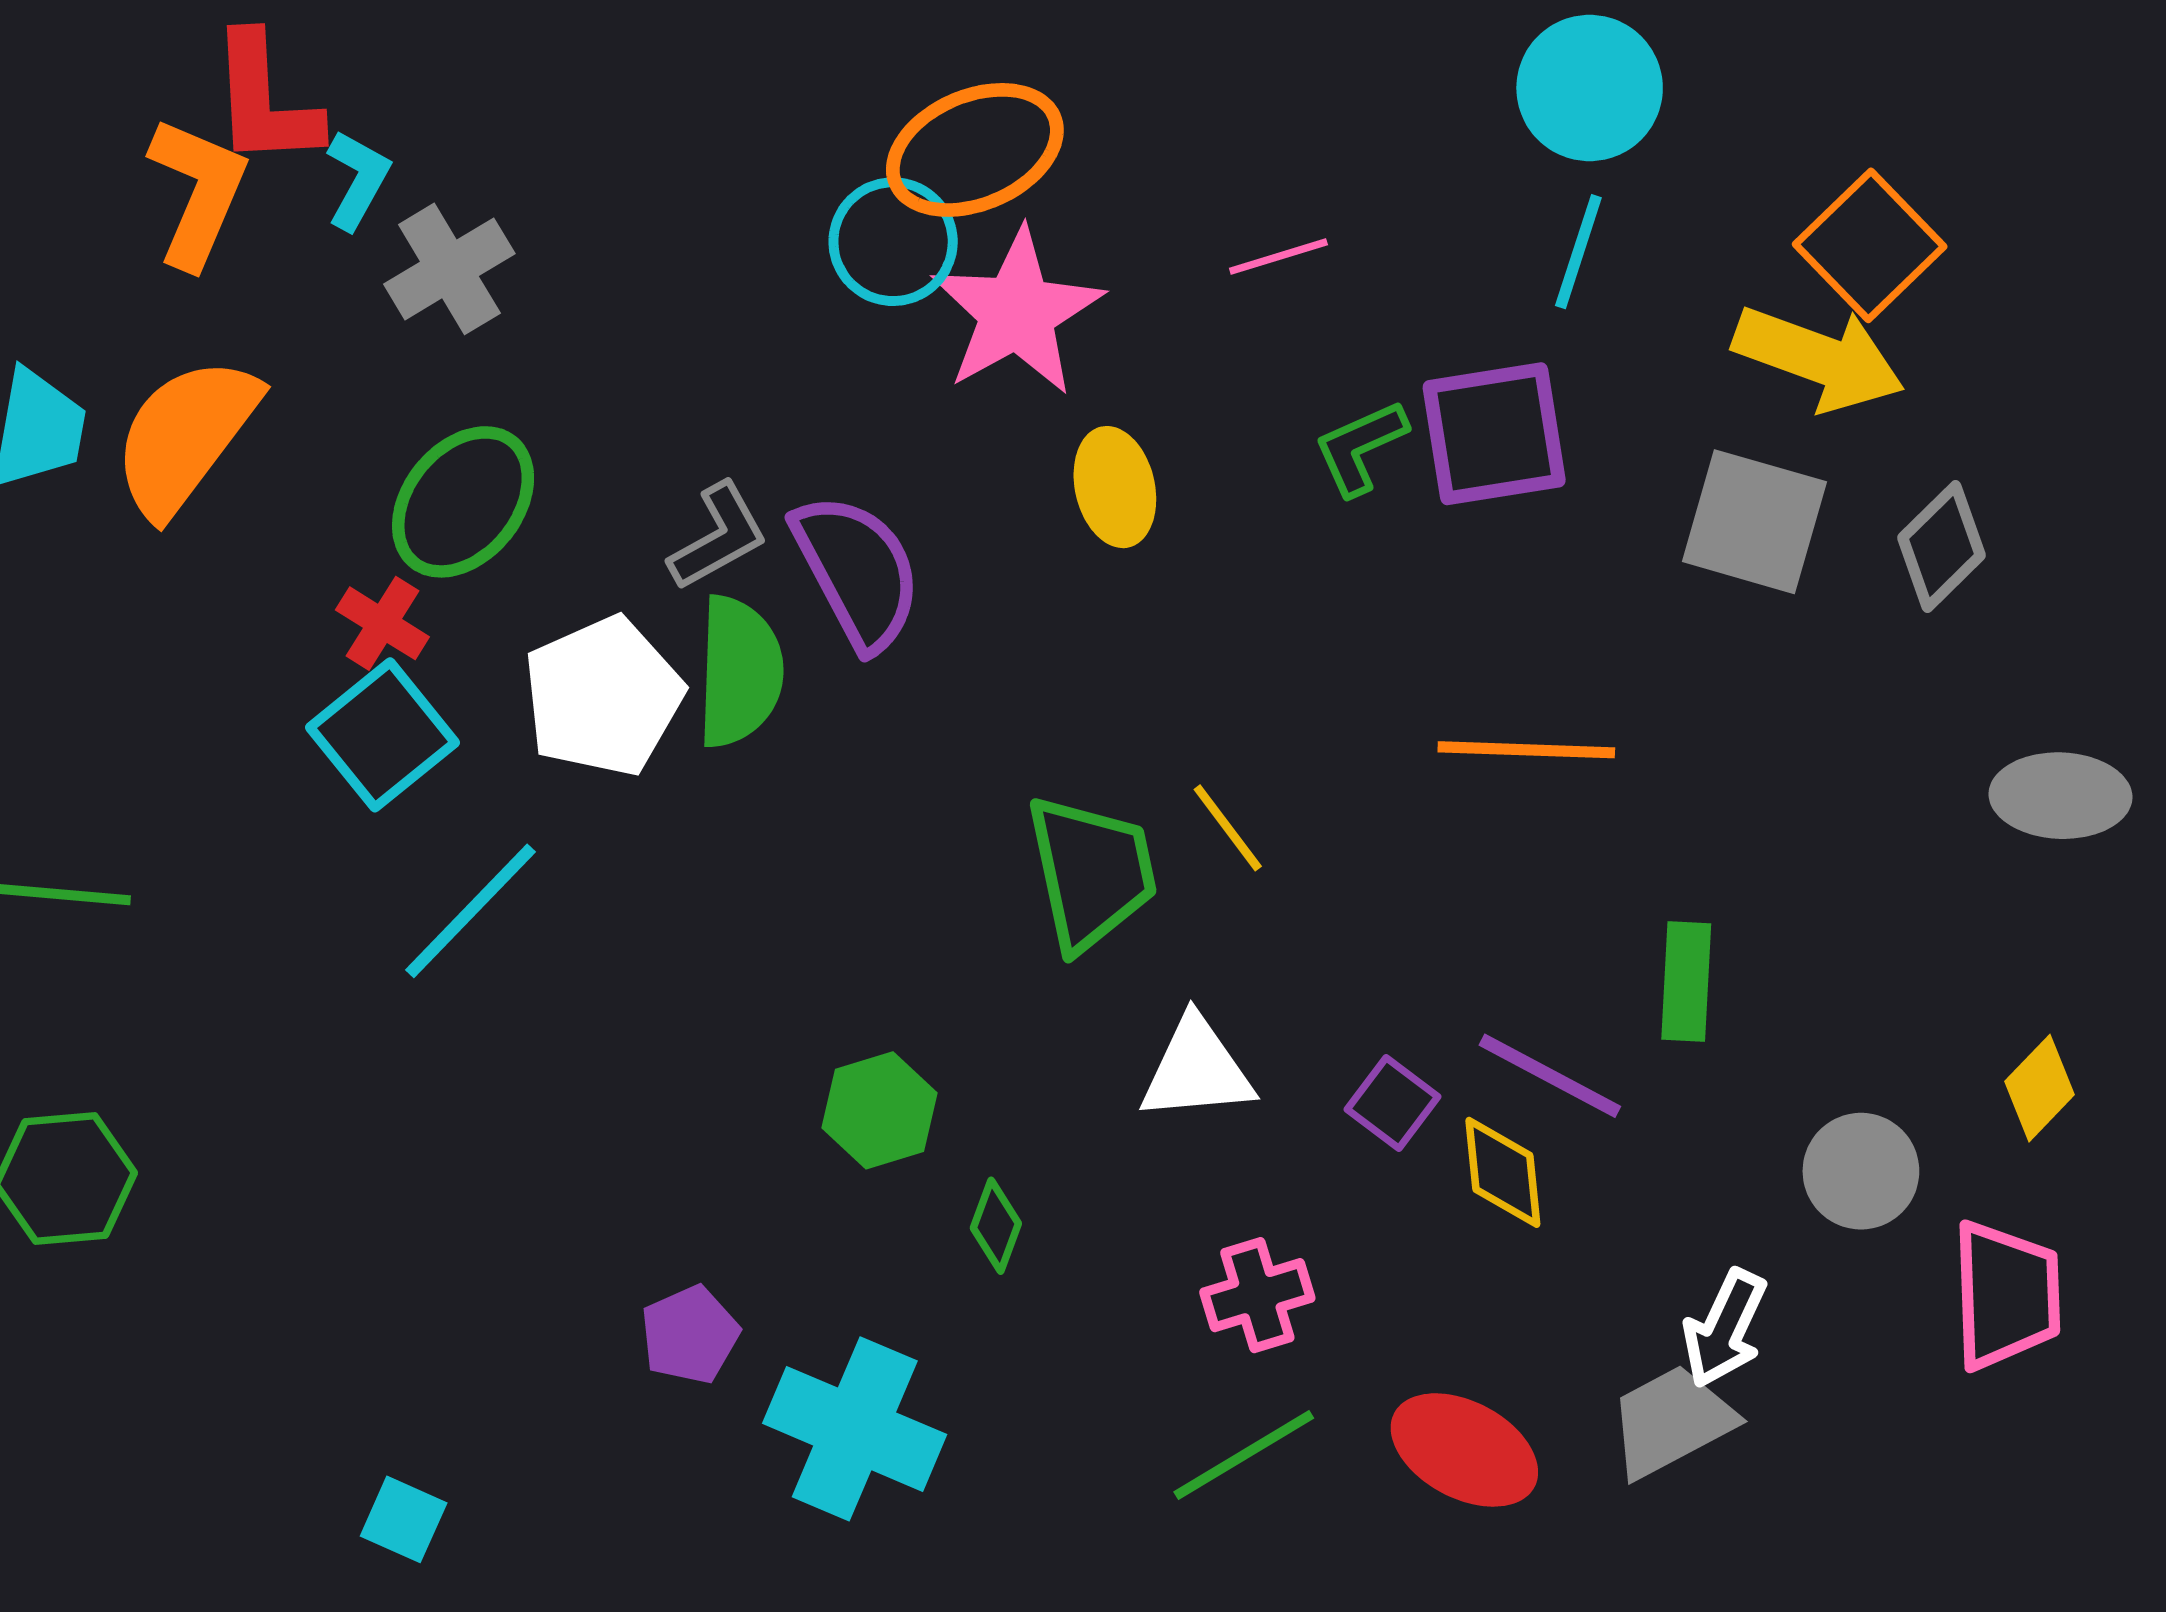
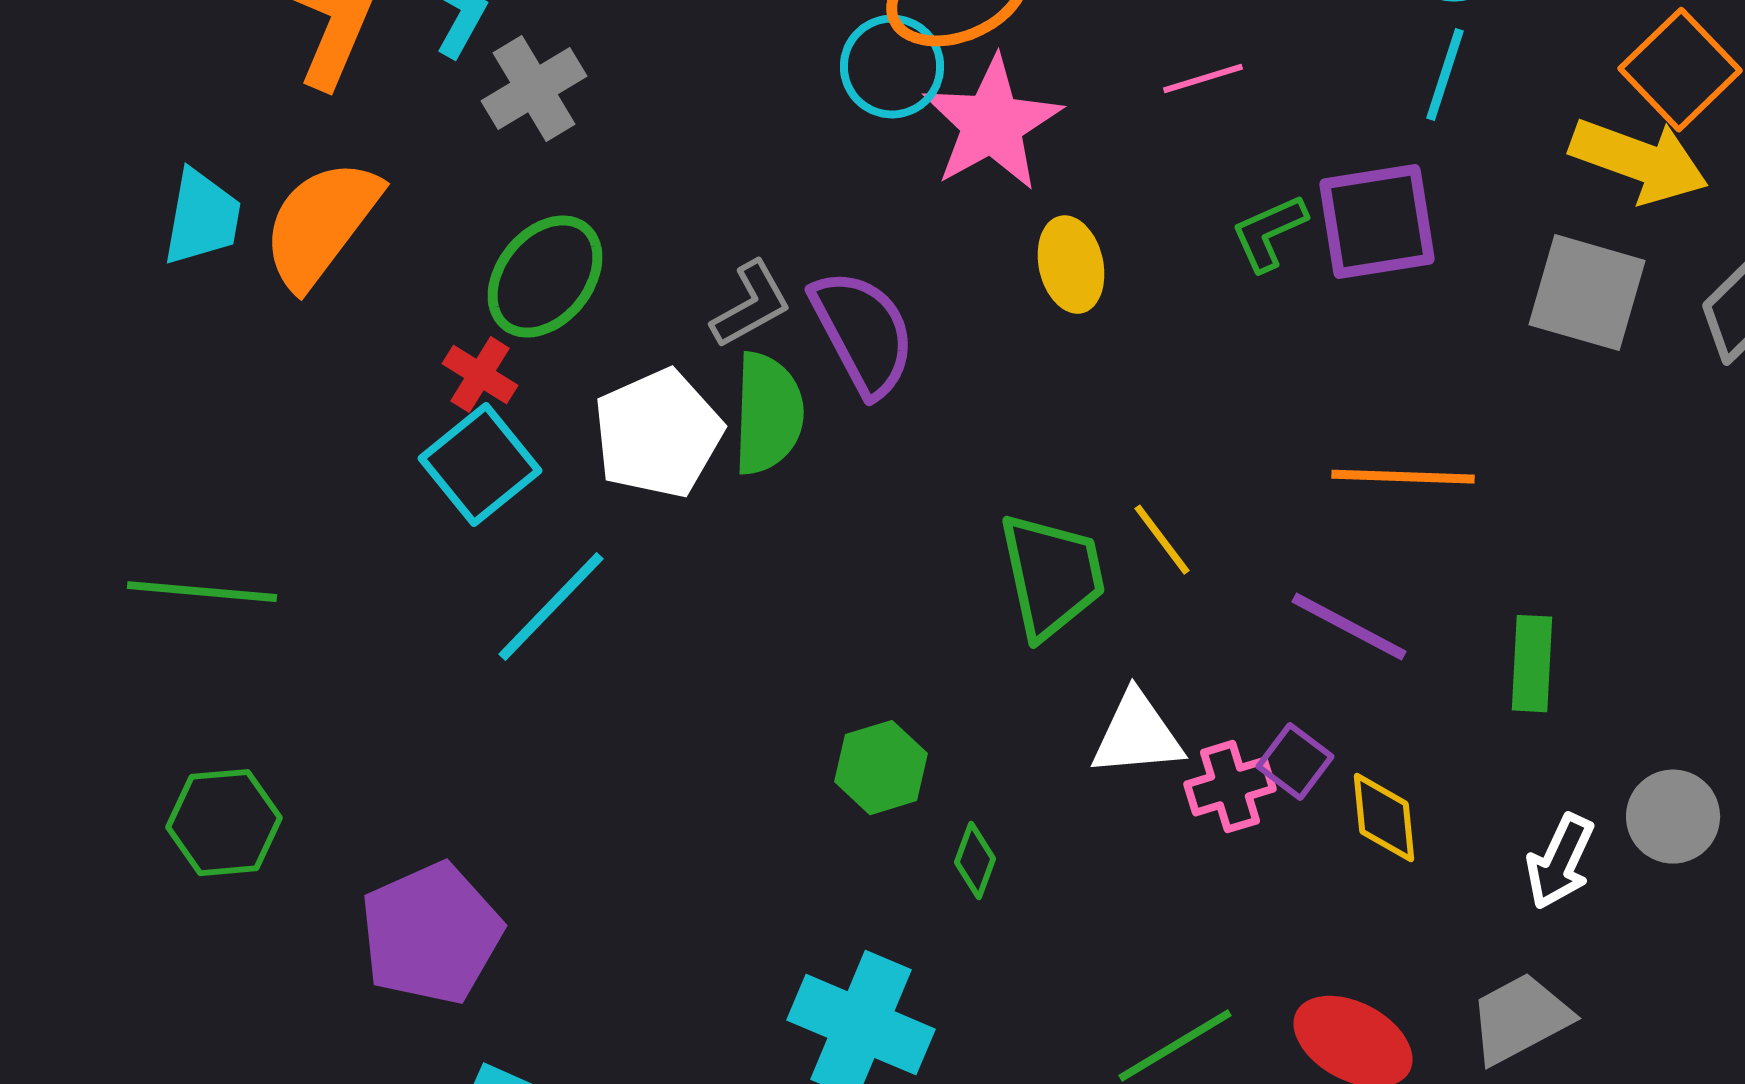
purple line: (1550, 1076) -> (1349, 627), moved
pink cross: (1257, 1295) -> (1230, 787), moved
white arrow: (1725, 1329) -> (1560, 862), moved
purple pentagon: (690, 1335) -> (431, 934), moved, size x1.8

